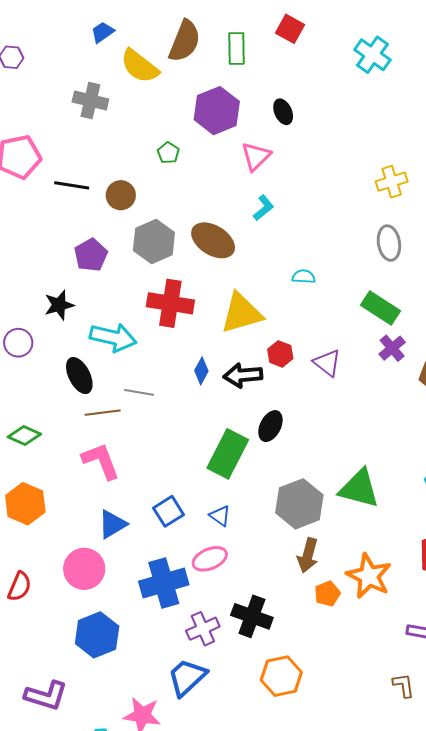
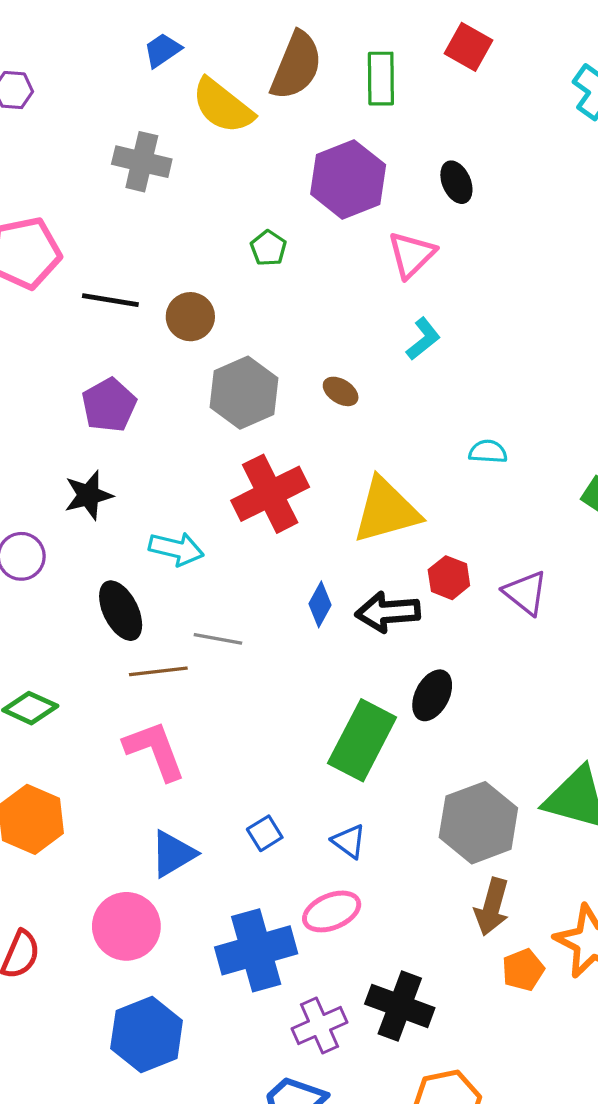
brown ellipse: (213, 240) -> (341, 391), size x0.5
purple pentagon: (91, 255) -> (109, 405), moved
red cross: (170, 303) -> (270, 494), turned -36
cyan arrow: (113, 337) -> (176, 549), size x0.7
blue square: (168, 511) -> (265, 833), size x0.7

